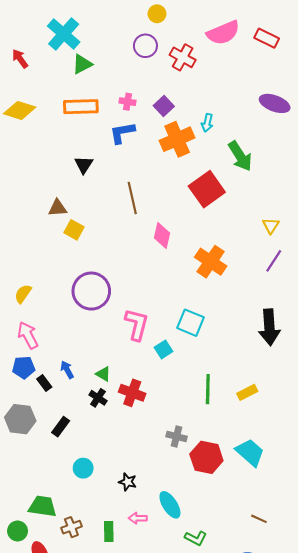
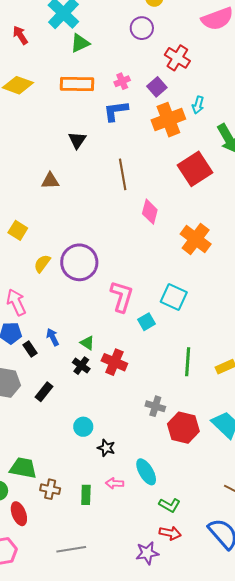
red cross: (183, 57) -> (177, 58), moved
pink cross: (128, 102) -> (122, 81), turned -35
yellow square: (74, 230) -> (18, 230), moved
yellow semicircle: (23, 294) -> (42, 264), moved
cyan circle: (83, 468) -> (83, 427), moved
brown cross: (71, 527) -> (50, 489), turned 30

